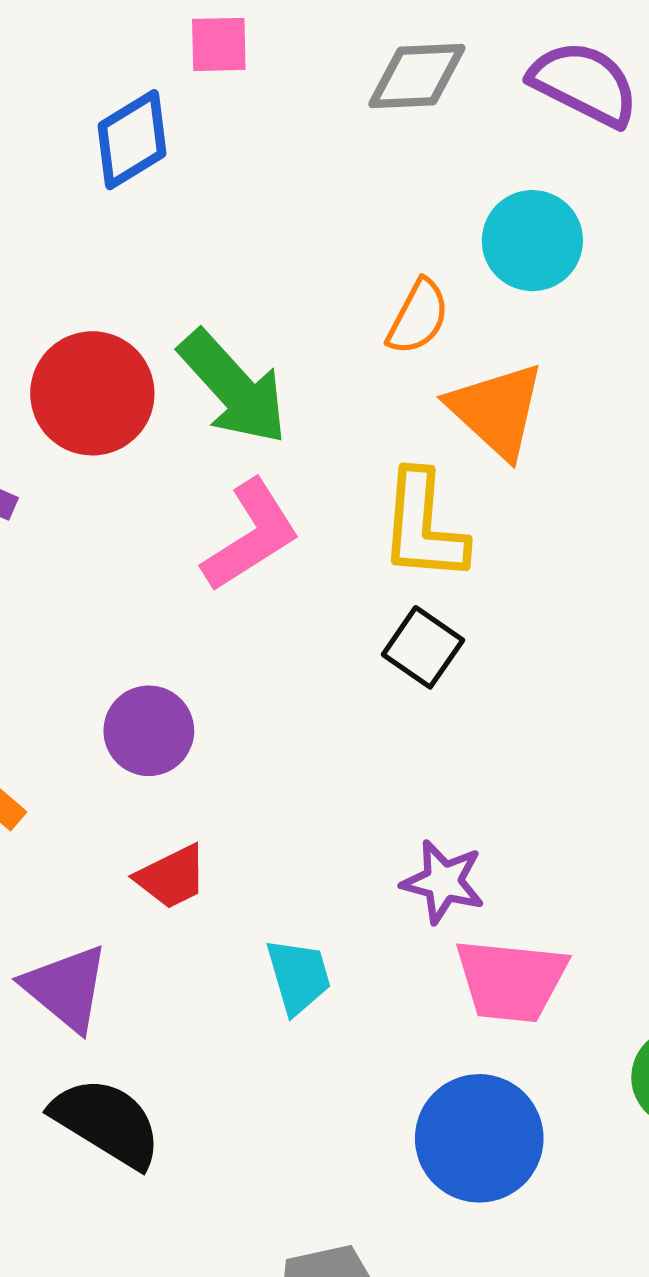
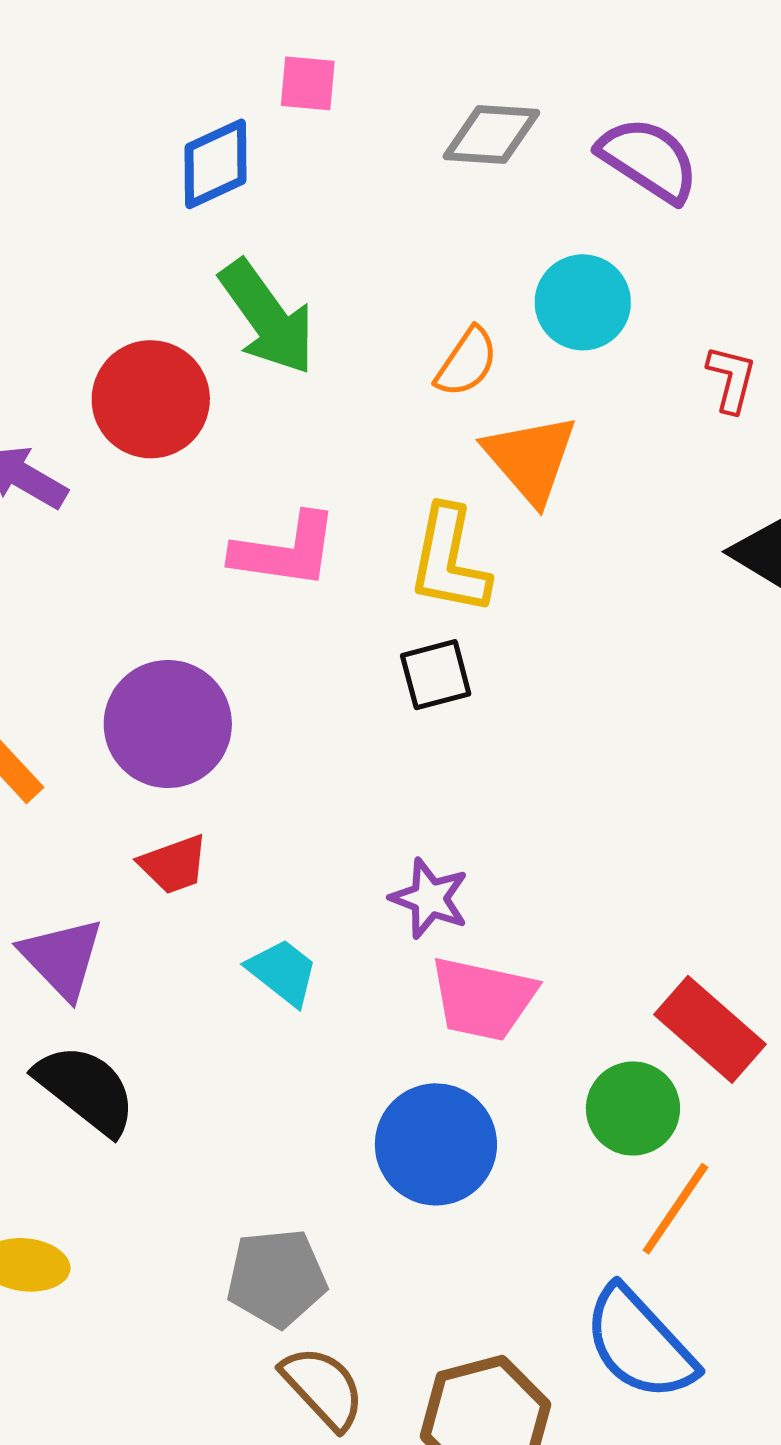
green arrow: (233, 387) -> (267, 317), moved
pink L-shape: (251, 536) -> (285, 551), turned 34
black square: (423, 647) -> (436, 675), turned 34
purple circle: (149, 731) -> (168, 724), size x1.5
cyan trapezoid: (298, 976) -> (283, 972), turned -42

